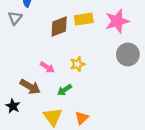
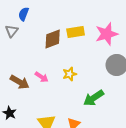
brown arrow: (30, 87) -> (20, 82), moved
green arrow: (64, 90) -> (94, 98), moved, size x1.5

